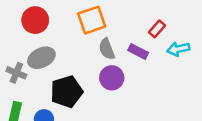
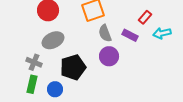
gray cross: (16, 73) -> (34, 62), moved

